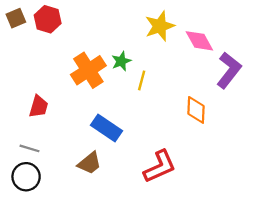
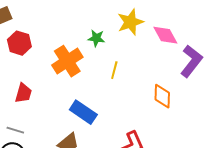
red hexagon: (48, 19) -> (19, 43), moved
green star: (121, 61) -> (96, 38), moved, turned 30

